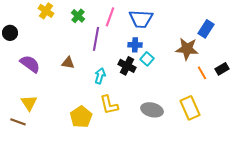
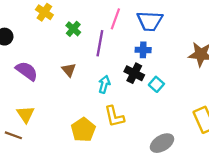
green cross: (78, 16) -> (73, 29), moved
cyan square: (147, 59) -> (156, 84), moved
brown triangle: (68, 63) -> (69, 70), turned 40
gray ellipse: (152, 110) -> (162, 143), moved, turned -45

